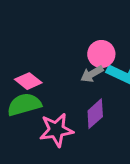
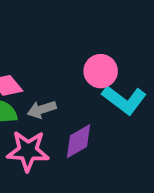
gray arrow: (92, 74) -> (42, 109), moved

